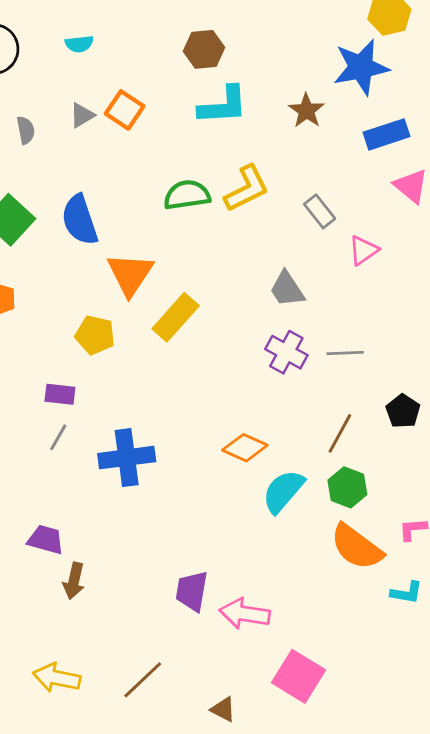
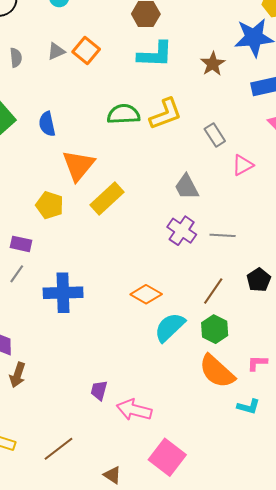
blue semicircle: (80, 220) -> (47, 124), size x0.7
purple trapezoid: (192, 591) -> (99, 390), size x0.7

